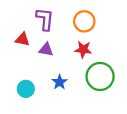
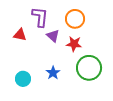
purple triangle: (46, 49) -> (53, 36), moved, turned 32

